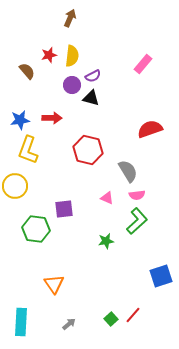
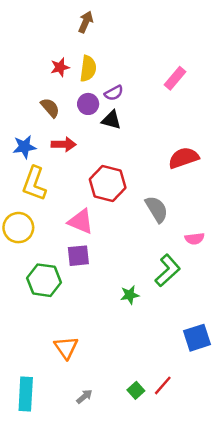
brown semicircle: (27, 71) -> (50, 108), moved
pink semicircle: (137, 195) -> (195, 239), moved
pink triangle: (107, 198) -> (81, 221), moved, size x1.6

